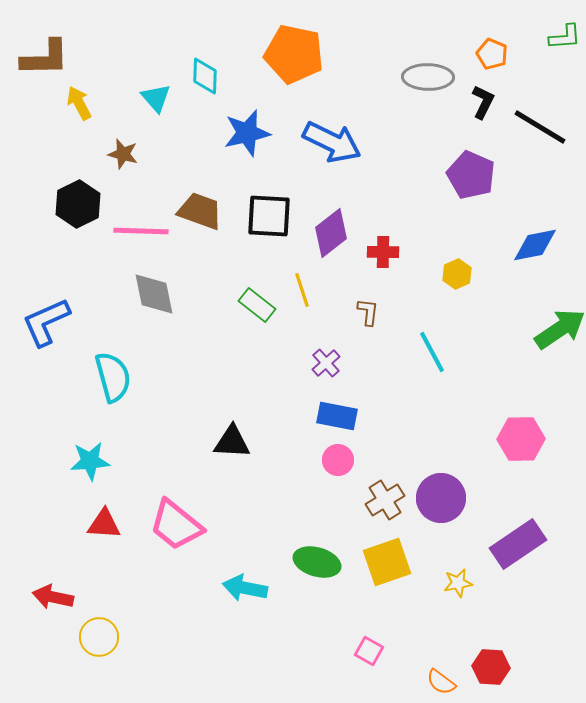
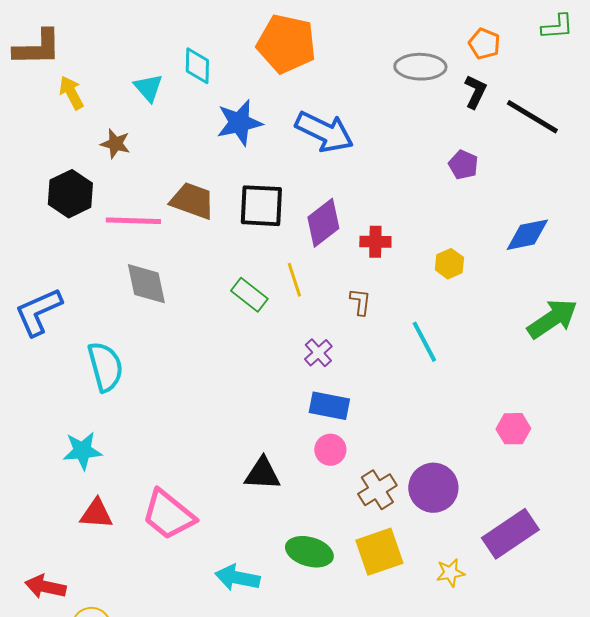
purple pentagon: (471, 175) -> (463, 165), size x0.6
pink hexagon: (521, 439) -> (513, 429), size x0.7
black triangle: (232, 442) -> (262, 474), moved

